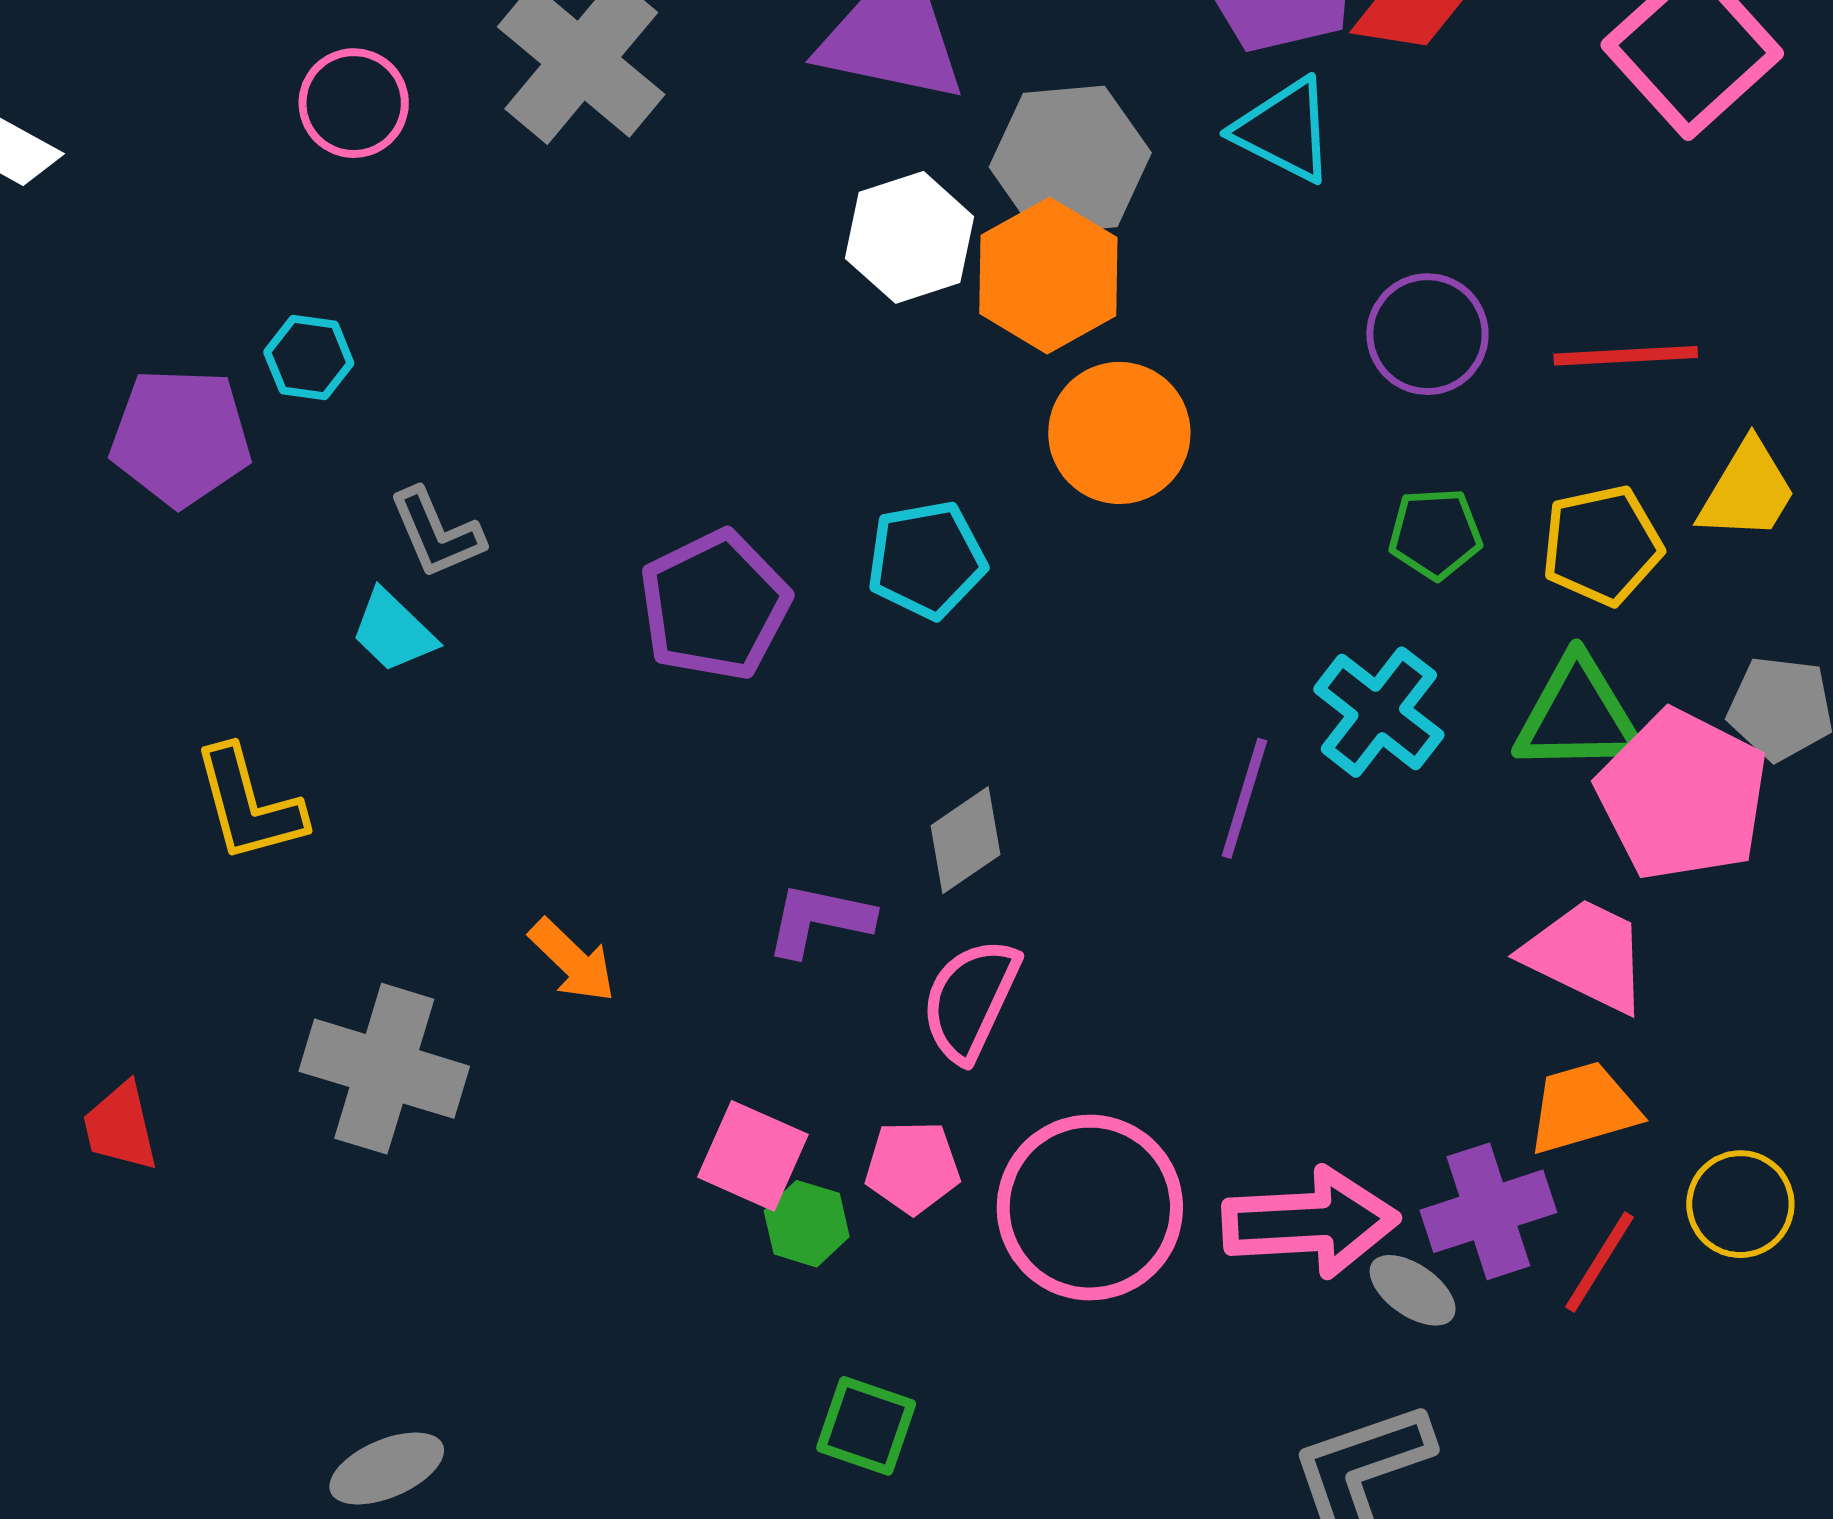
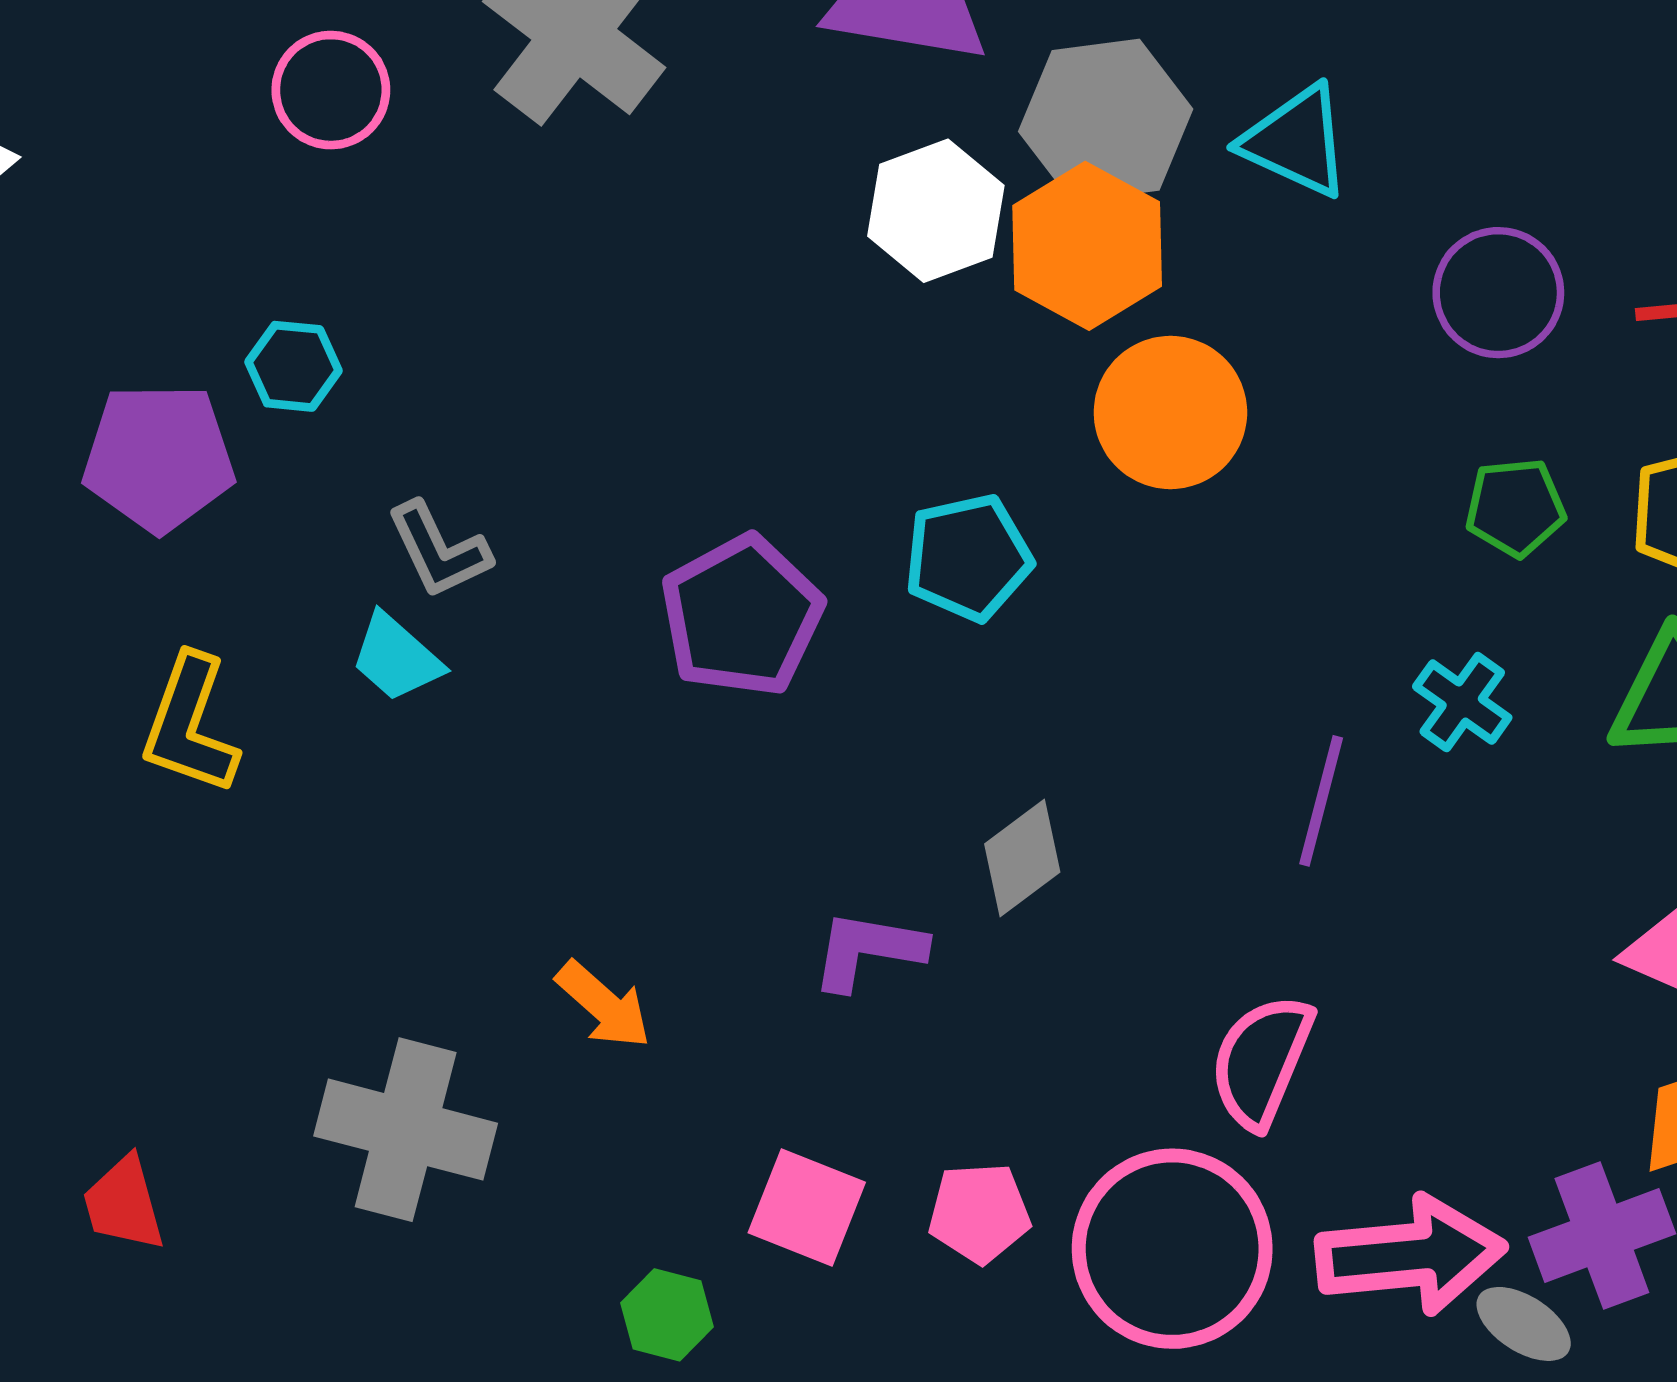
cyan triangle: (1284, 130) -> (1296, 141), moved
cyan cross: (1379, 712) -> (1462, 702), size x0.7
yellow L-shape: (249, 804) -> (190, 725), moved, turned 37
pink semicircle: (970, 1000) -> (1261, 1061), moved
green hexagon: (807, 1224) -> (667, 1315), moved

